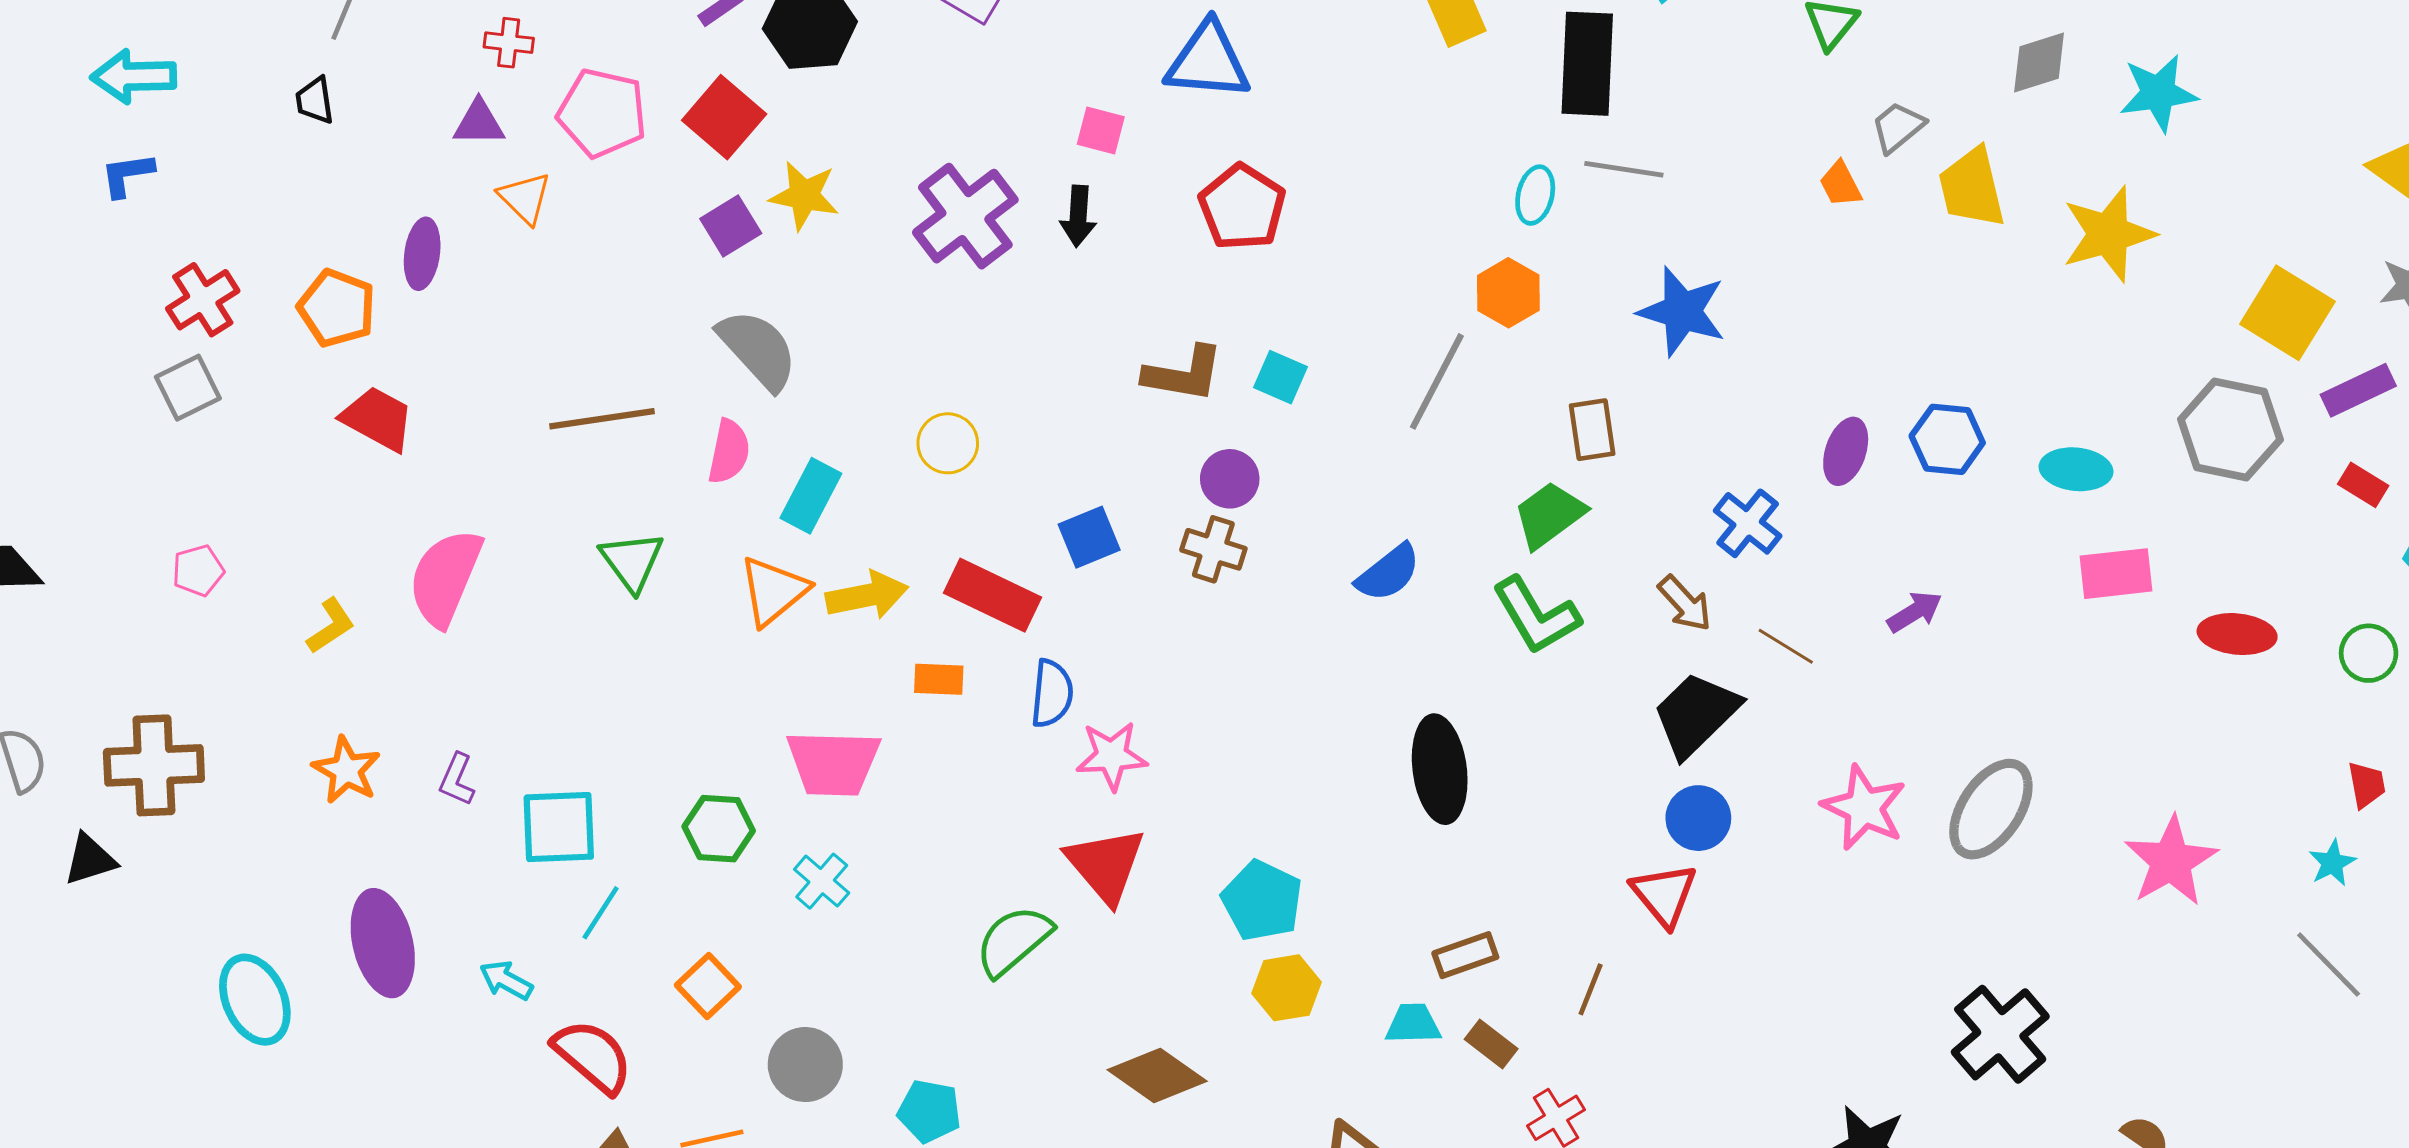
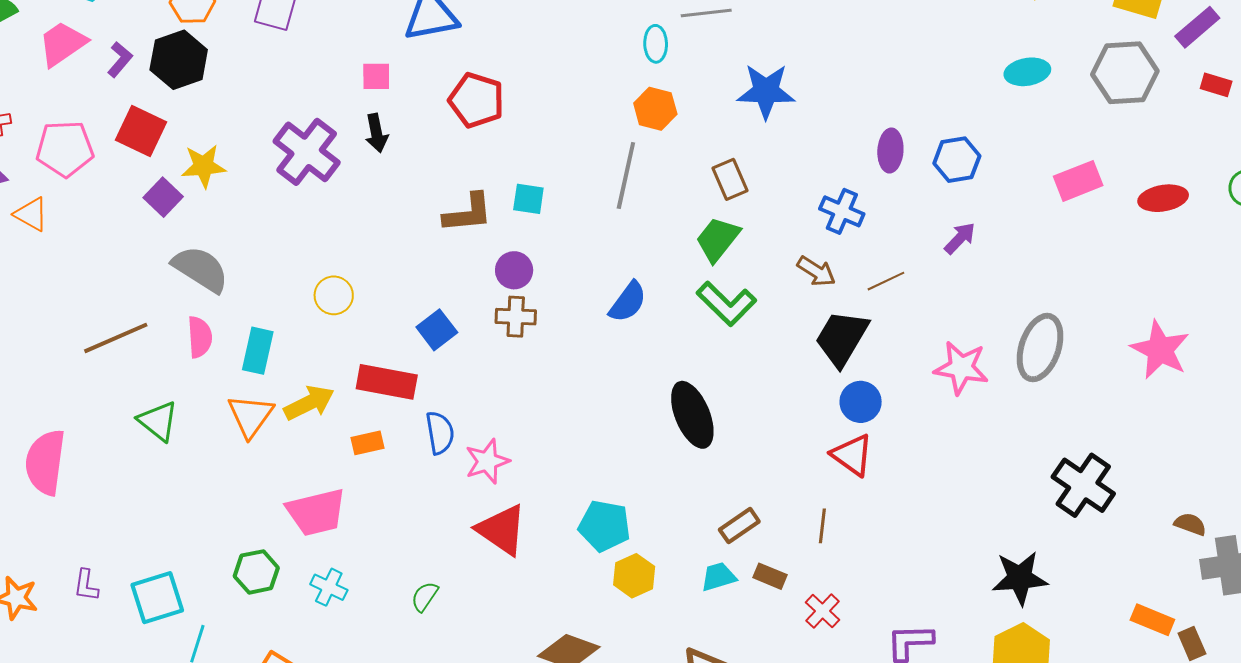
blue hexagon: (1947, 439) -> (957, 160), moved
cyan ellipse: (2076, 469) -> (1027, 72), moved
brown line: (1786, 646) -> (886, 281), turned -42
green semicircle: (1013, 941) -> (425, 596), moved, size x0.6

